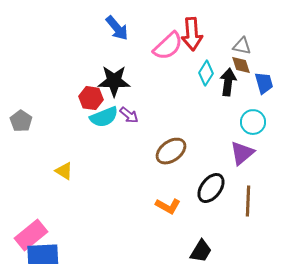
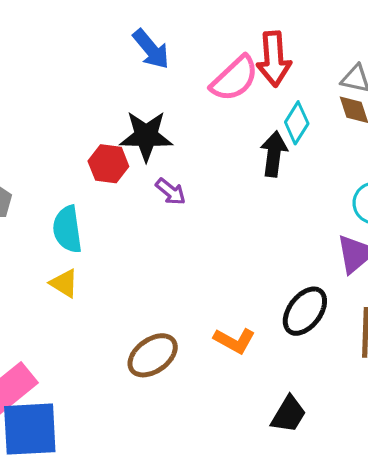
black arrow: (228, 82) -> (274, 154), moved
cyan semicircle: (104, 117) -> (67, 229), moved, turned 104
brown ellipse: (171, 151) -> (153, 355), moved

